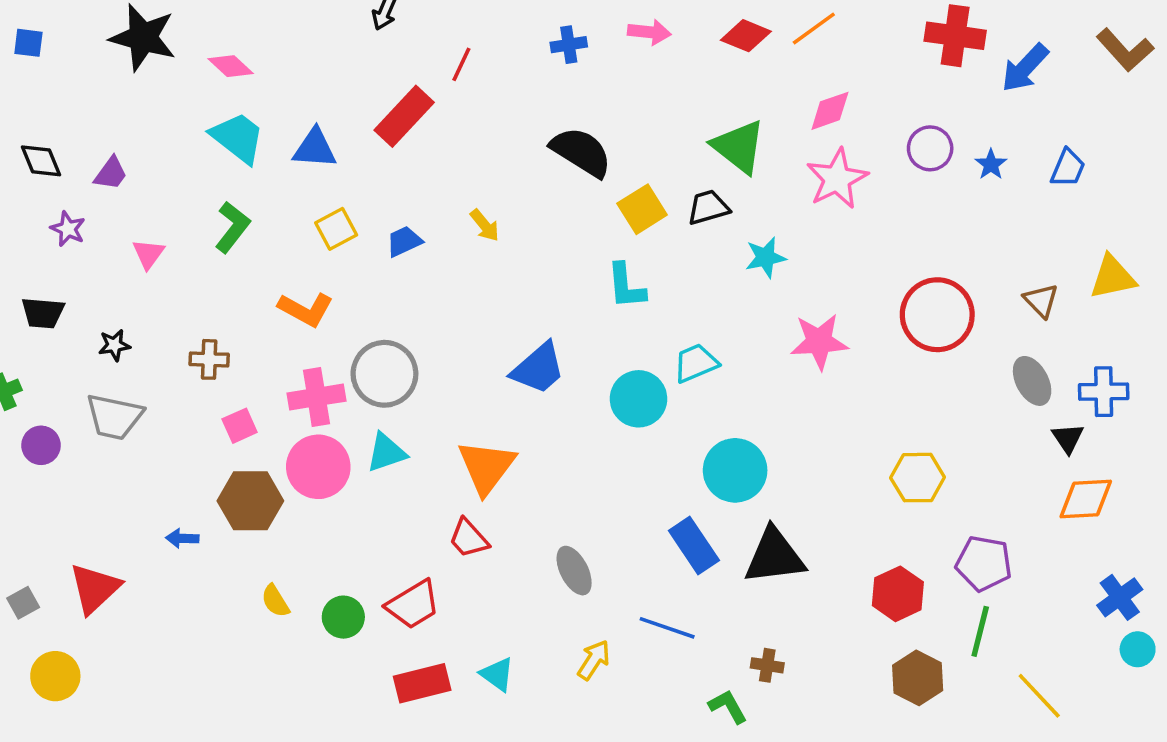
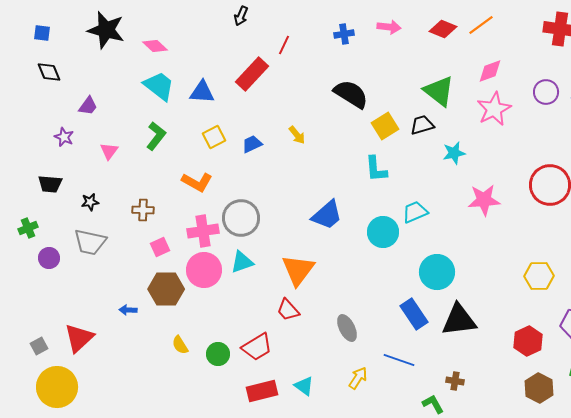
black diamond: (41, 161) -> (49, 72), moved
yellow circle: (55, 676) -> (57, 387), size x1.5

